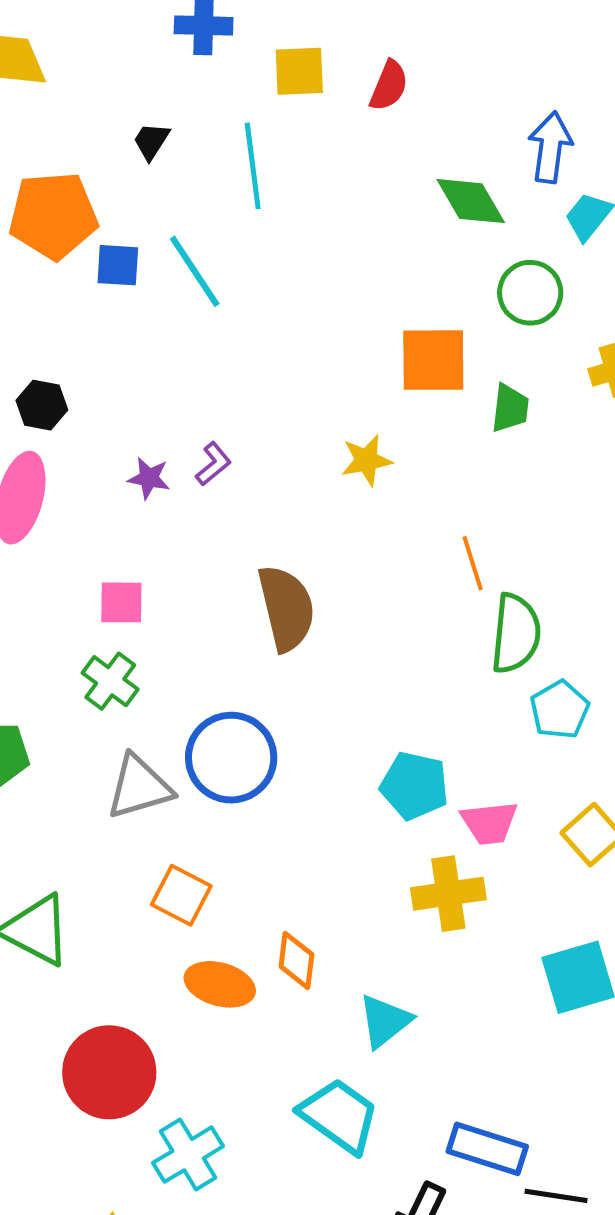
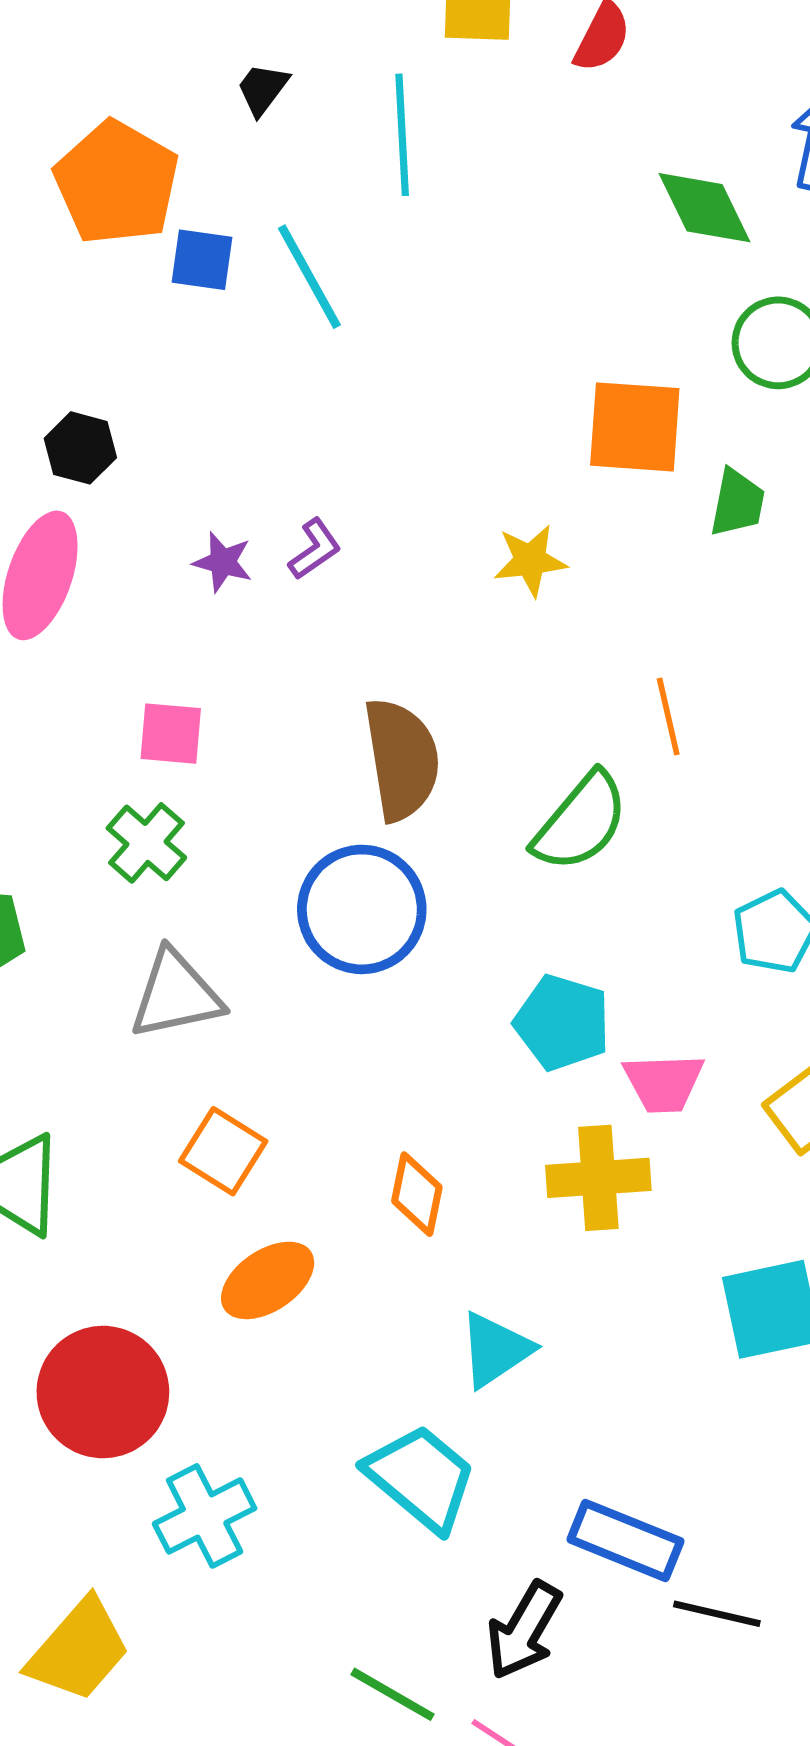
orange pentagon: (53, 215) -> (117, 183), turned 30
green semicircle: (516, 633) -> (581, 822), moved, turned 30
blue circle: (231, 758) -> (362, 909), moved
orange diamond: (296, 960) -> (417, 1194), moved
orange ellipse: (220, 984) -> (268, 1280), turned -54

